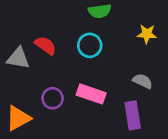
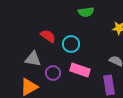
cyan circle: (90, 45) -> (71, 44), moved
gray triangle: (18, 58) -> (33, 59), moved

